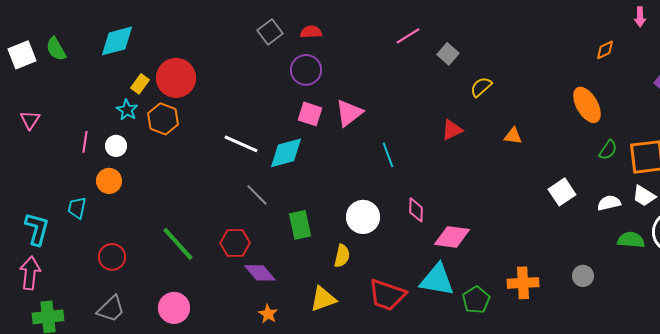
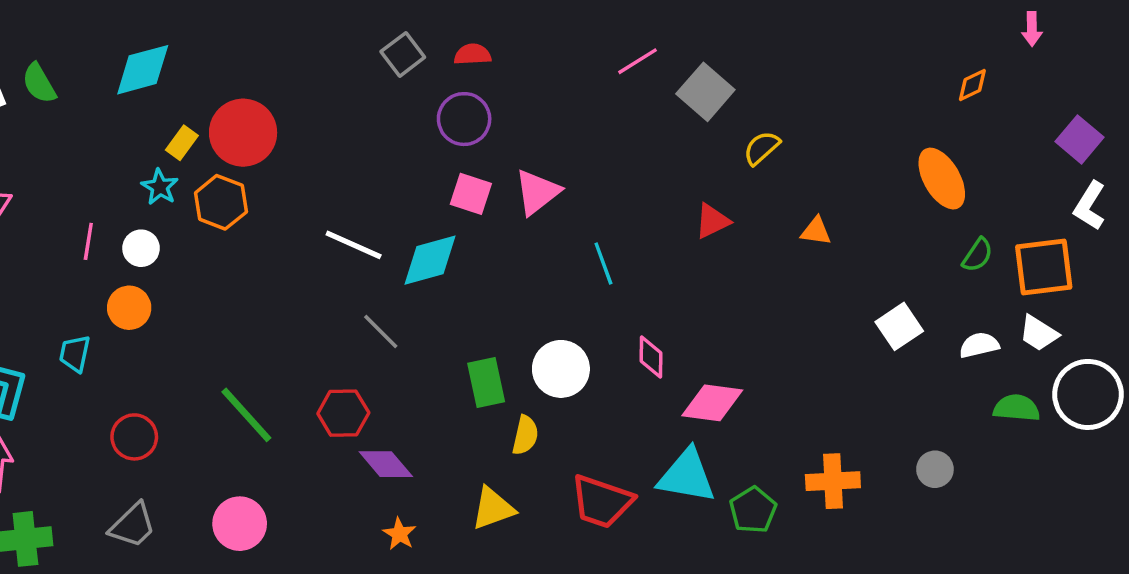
gray square: (448, 54) -> (705, 92), size x1.5
green rectangle: (300, 225) -> (486, 383), moved

